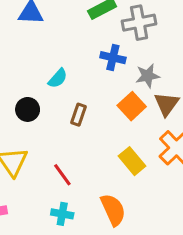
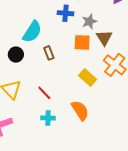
cyan semicircle: (58, 78) -> (32, 32), size x1.6
orange square: (132, 106) -> (82, 42), turned -36
brown rectangle: (78, 115) -> (49, 53), turned -32

